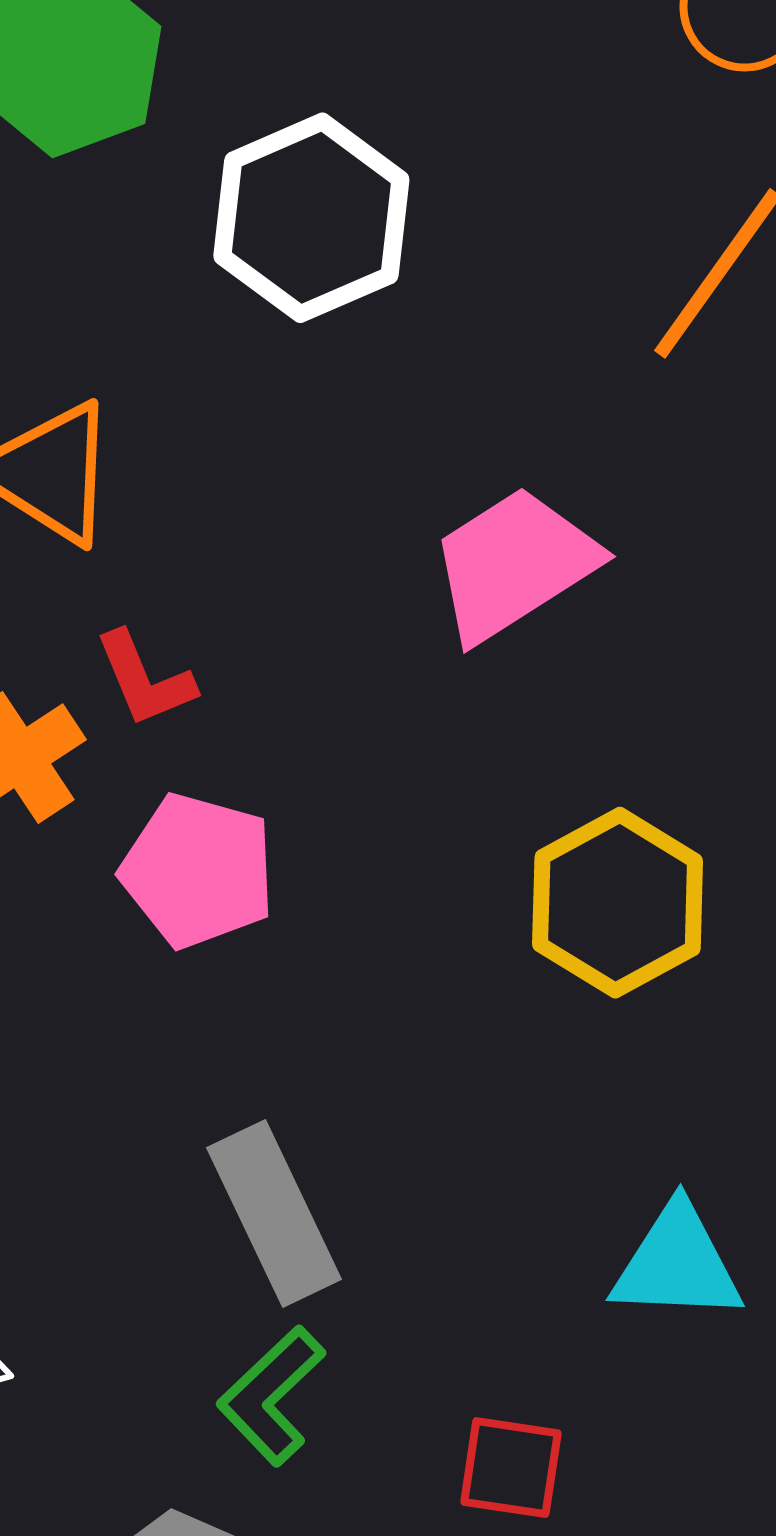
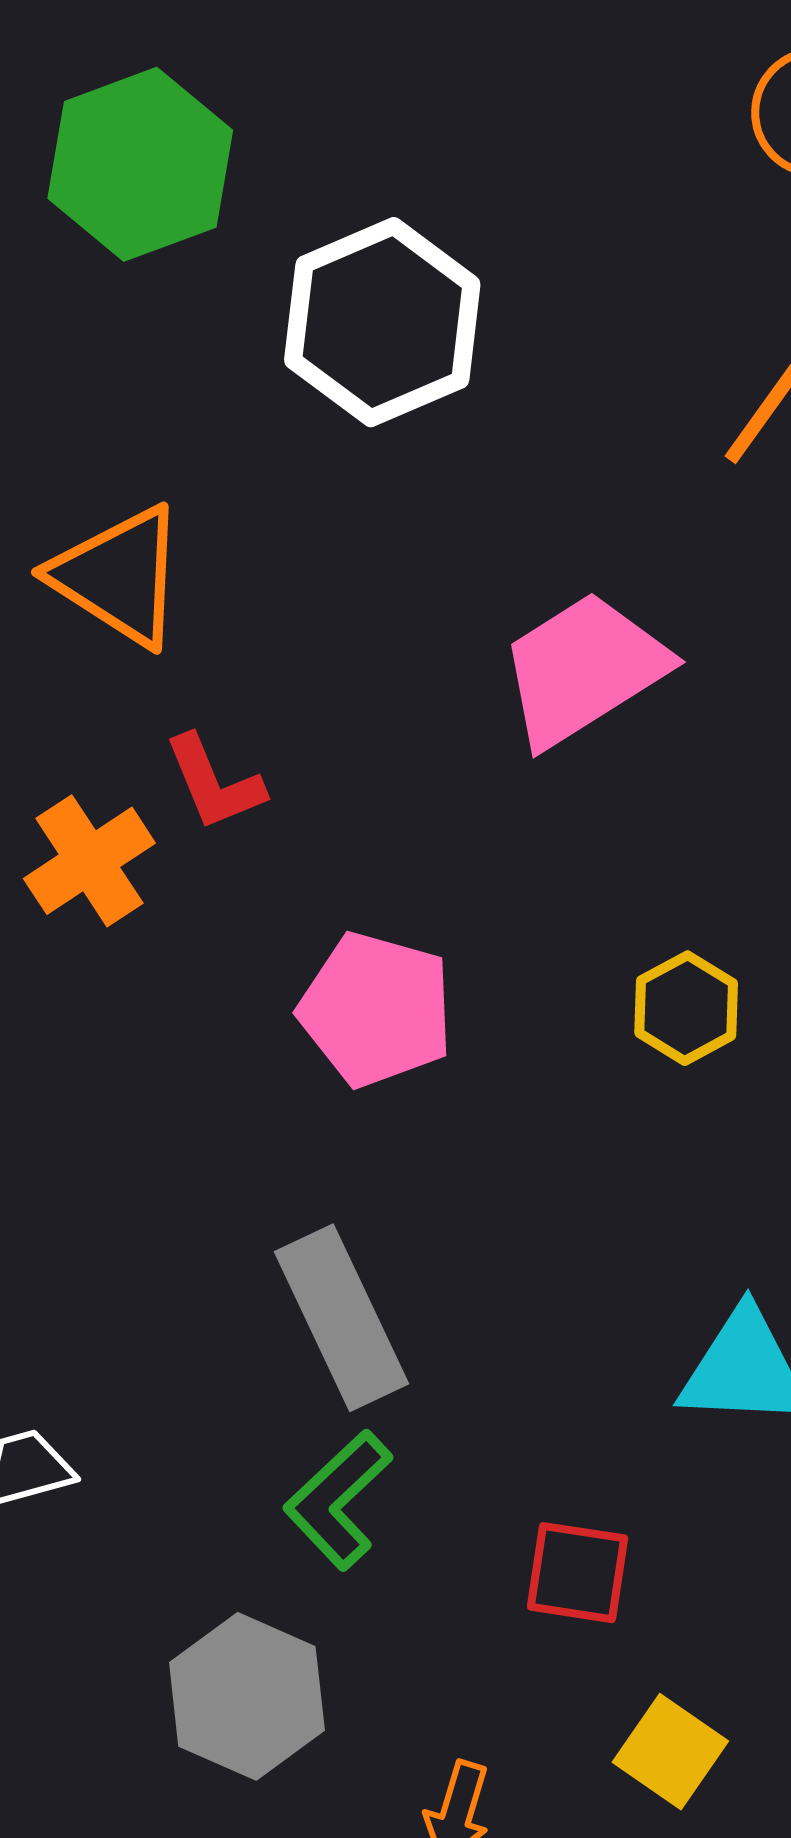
pink pentagon: (198, 871) -> (376, 1010), moved
yellow hexagon: (618, 903) -> (686, 1008), size x0.6

